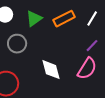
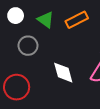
green triangle: (34, 19) -> (46, 20), turned -48

